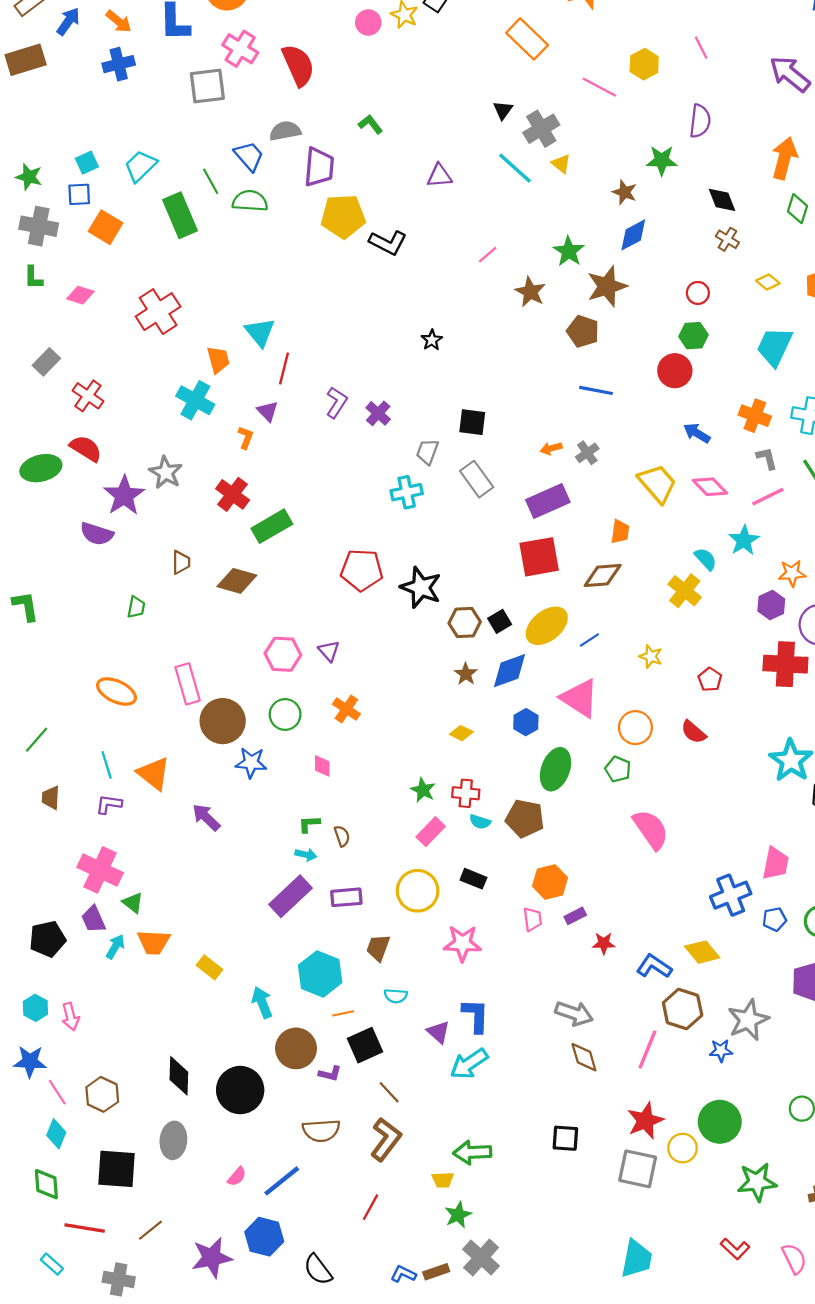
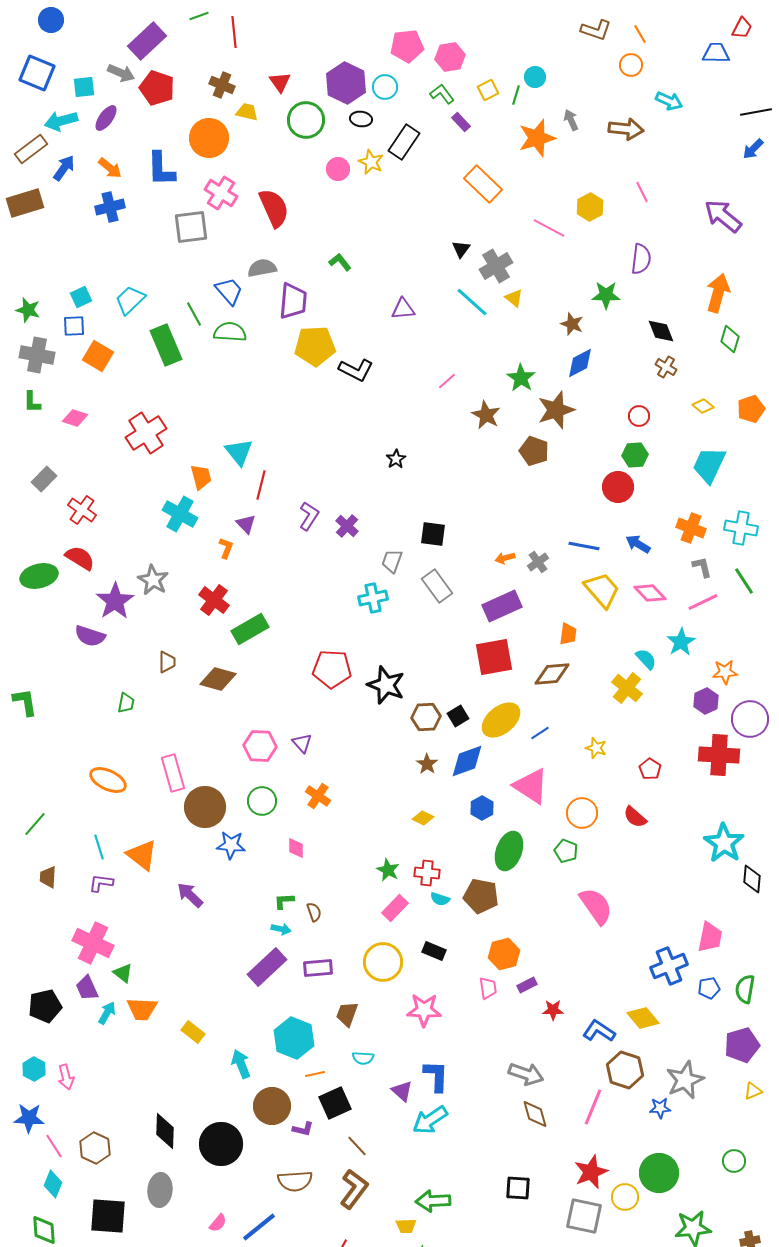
blue line: (596, 390) -> (584, 546), moved

